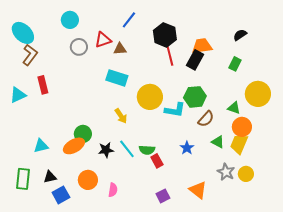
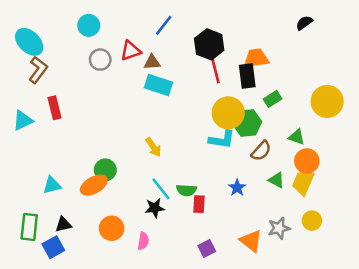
black semicircle: (240, 35) -> (304, 23), moved
black rectangle: (195, 60) -> (247, 76), turned -36
green rectangle: (235, 64) -> (273, 99), moved, turned 32
cyan rectangle: (117, 78) -> (158, 85), moved
yellow circle: (258, 94) -> (327, 101), moved
yellow circle: (150, 97) -> (228, 113), moved
black star: (106, 150) -> (155, 208), moved
red rectangle: (157, 161) -> (199, 204), turned 32
gray star: (226, 172) -> (279, 228), moved, turned 30
blue square: (61, 195) -> (53, 247), moved

